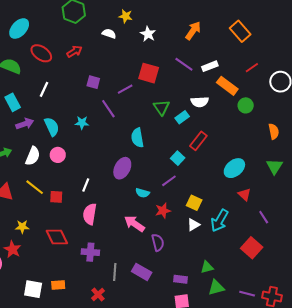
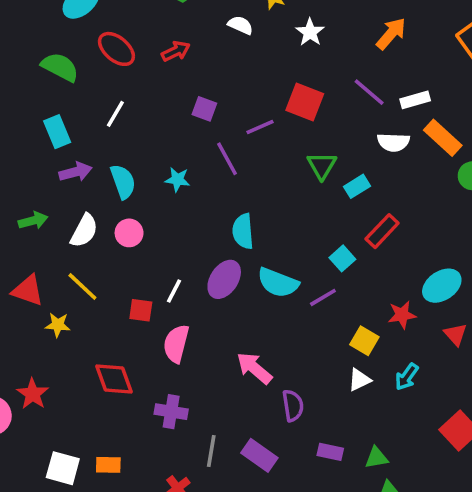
white semicircle: (200, 102) -> (393, 142), moved
cyan semicircle: (137, 138) -> (243, 231), moved
purple ellipse: (122, 168) -> (224, 279), moved
cyan semicircle: (142, 193) -> (278, 283), moved, size x1.6
red square: (56, 197) -> (141, 310), moved
red star: (163, 211) -> (402, 315), moved
cyan arrow: (220, 221) -> (407, 377), size x0.7
yellow star: (22, 227) -> (58, 325), moved
purple rectangle: (180, 279) -> (330, 452), moved

